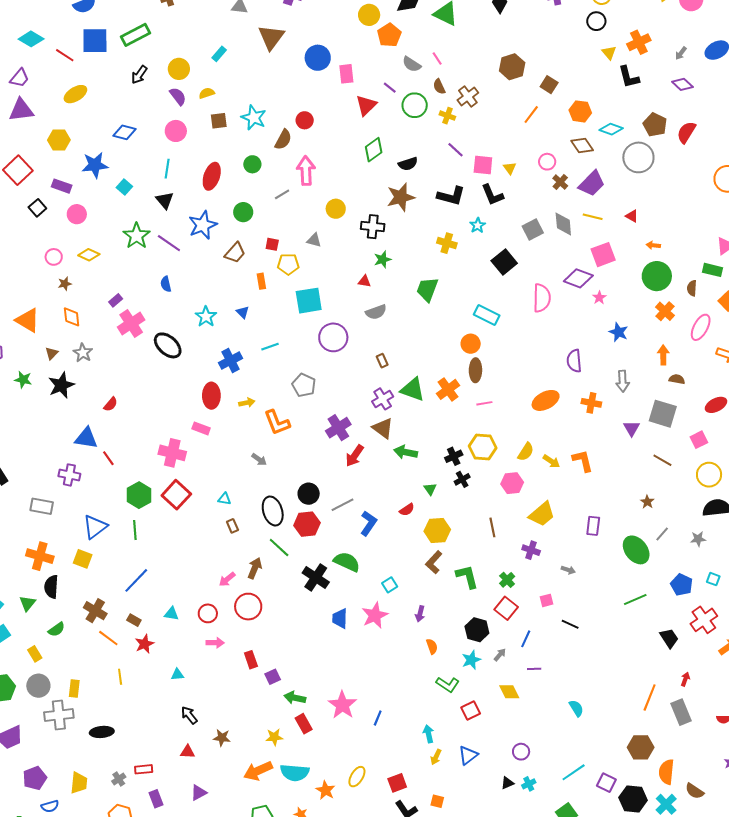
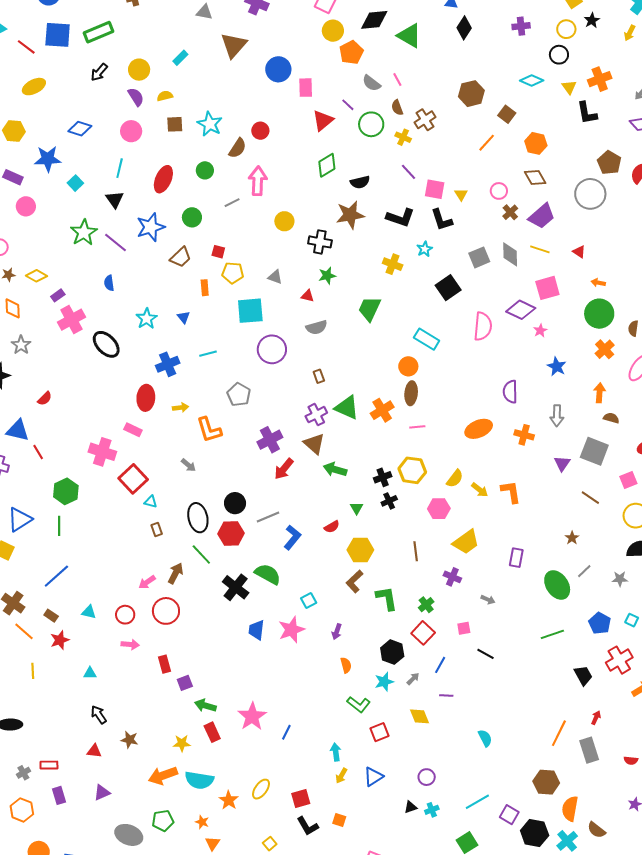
cyan diamond: (611, 129) -> (532, 81), moved
gray triangle: (314, 240) -> (275, 277), moved
yellow diamond: (89, 255) -> (37, 276), moved
red square: (176, 495) -> (133, 479), moved

